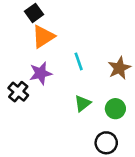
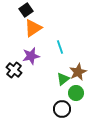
brown star: (119, 68) -> (78, 72), moved
green circle: (115, 109) -> (76, 93), moved
black circle: (106, 143) -> (62, 109), moved

